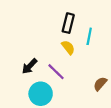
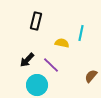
black rectangle: (68, 23) -> (36, 21), moved
yellow semicircle: (68, 47) -> (62, 43), turned -40

